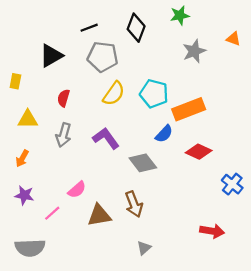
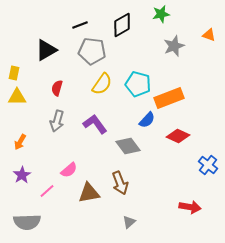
black diamond: (136, 28) -> (122, 25), turned 40
yellow triangle: (28, 119) -> (17, 97), moved
purple star: (24, 195) -> (22, 175), turned 30

